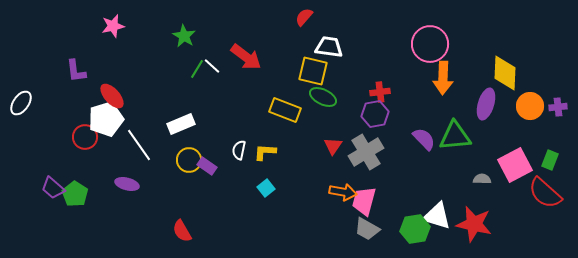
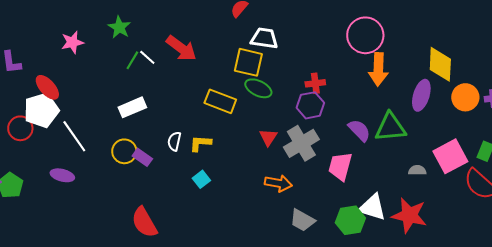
pink star: (113, 26) -> (72, 42), moved
white rectangle: (181, 124) -> (132, 107), moved
pink trapezoid: (364, 201) -> (340, 166), moved
red semicircle: (182, 231) -> (144, 222), moved, size x1.4

